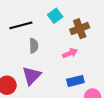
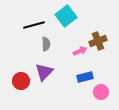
cyan square: (55, 16) -> (66, 16), size x1.5
brown cross: (80, 29) -> (98, 41), moved

